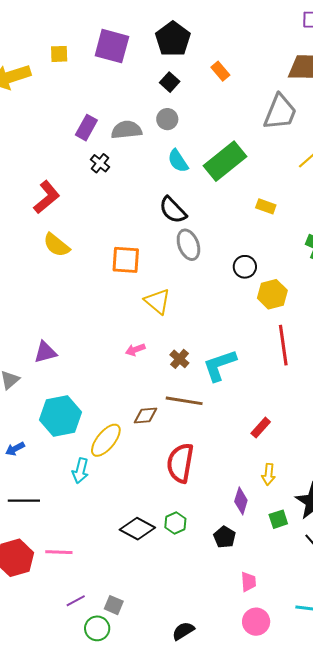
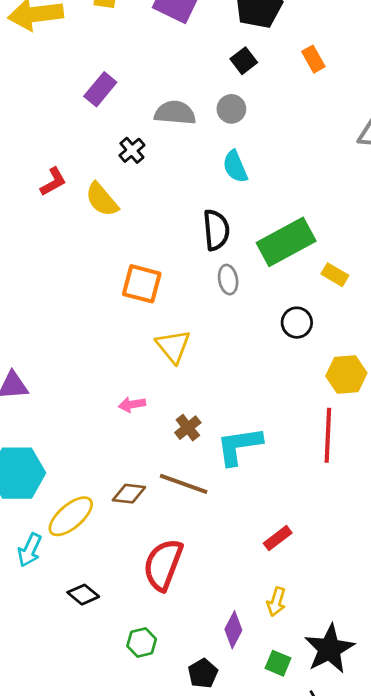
purple rectangle: (86, 128) -> (100, 89), moved
green rectangle: (225, 161) -> (286, 242), moved
red L-shape: (47, 197) -> (53, 182), size x0.7
yellow rectangle: (266, 206) -> (335, 275), moved
black semicircle: (173, 210) -> (216, 230), turned -152
yellow semicircle: (56, 245) -> (102, 200), moved
gray ellipse: (188, 245) -> (228, 280), size x0.7
yellow hexagon: (272, 294) -> (346, 375), moved
green square: (278, 519) -> (278, 663), turned 30
black diamond: (137, 529) -> (83, 595), moved, size x0.7

